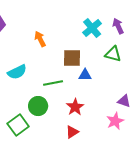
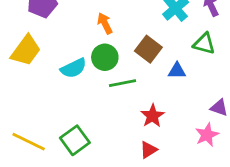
brown square: (72, 58) -> (148, 49), turned 36
blue triangle: (85, 75) -> (177, 71), moved
green circle: (38, 106) -> (105, 57), moved

